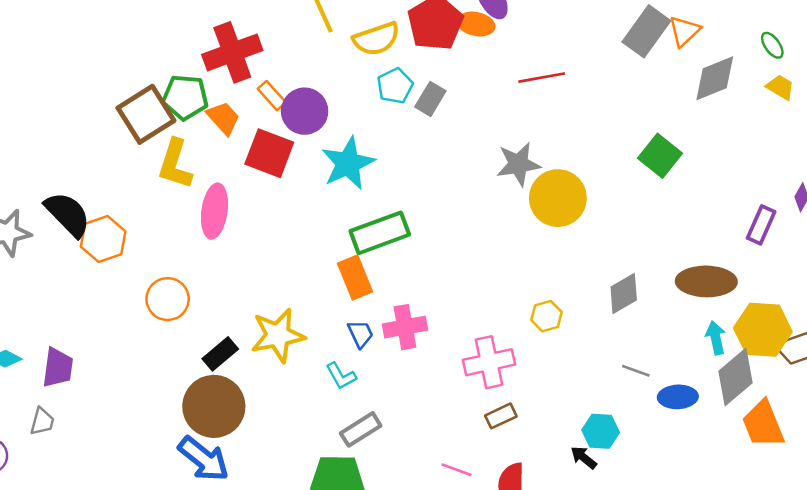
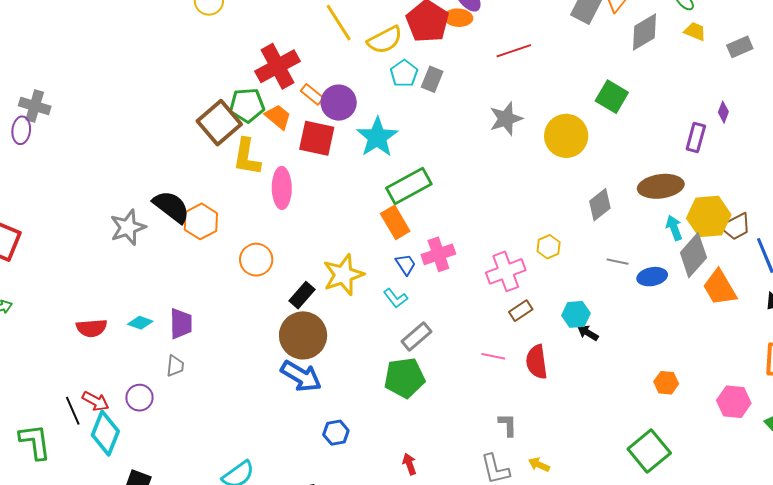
yellow circle: (558, 198) -> (566, 136), moved
yellow hexagon: (546, 316) -> (549, 247), moved
cyan hexagon: (601, 431) -> (576, 314), moved

